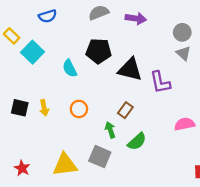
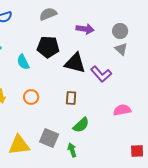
purple arrow: (136, 18) -> (85, 29), moved
purple L-shape: (160, 82) -> (101, 74), turned -30
brown rectangle: (125, 110) -> (71, 98), turned -32
green arrow: (110, 130) -> (72, 150), moved

